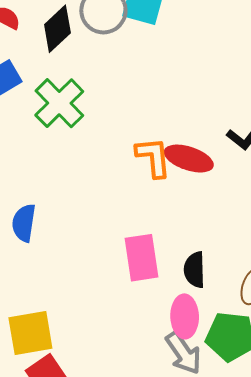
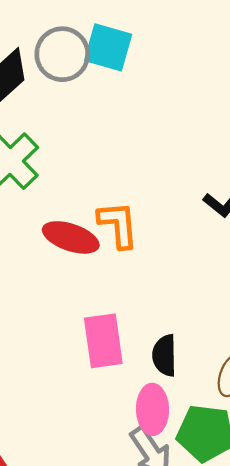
red ellipse: (189, 159) -> (71, 237), moved

